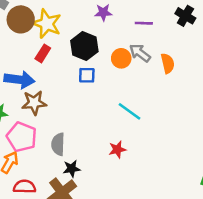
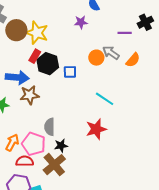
black cross: (185, 16) -> (145, 22), turned 35
purple line: (144, 23) -> (125, 33), moved
black hexagon: (84, 46) -> (48, 64), moved
orange semicircle: (168, 63) -> (133, 60), turned 56
pink pentagon: (22, 137) -> (34, 144), moved
red star: (117, 149) -> (96, 129), size x1.5

